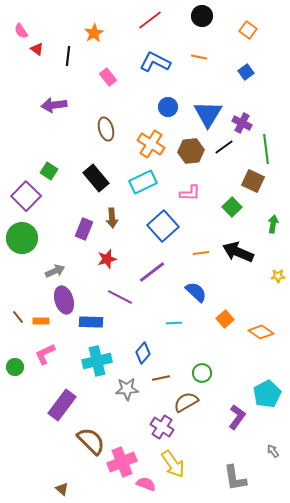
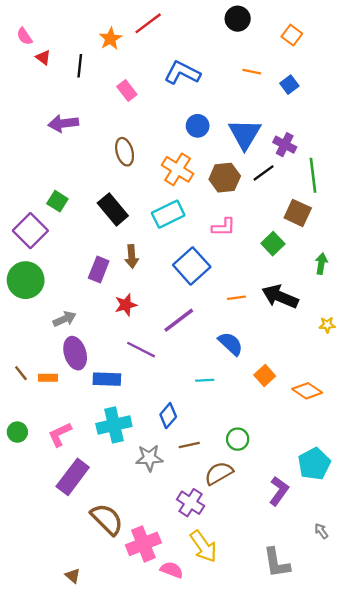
red line: (150, 20) -> (148, 23), moved
orange line: (199, 57) -> (252, 72), moved
pink L-shape: (45, 354) -> (60, 434), moved

